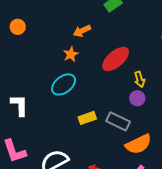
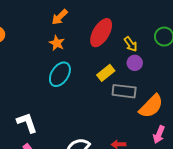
white L-shape: (19, 105) -> (27, 123), moved
yellow rectangle: (87, 118) -> (106, 73), moved

